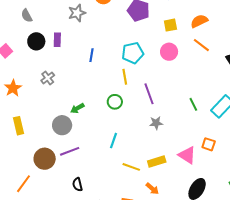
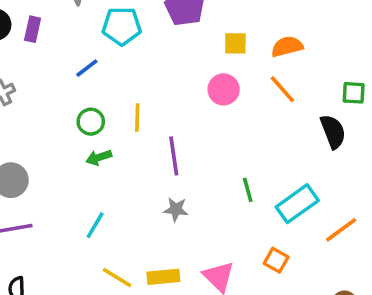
cyan pentagon: (133, 53) -> (122, 26), moved
blue line: (91, 55) -> (87, 68), turned 32
green circle: (115, 102) -> (91, 122), moved
green arrow: (77, 108) -> (99, 157), moved
orange square: (209, 144) -> (276, 260), moved

